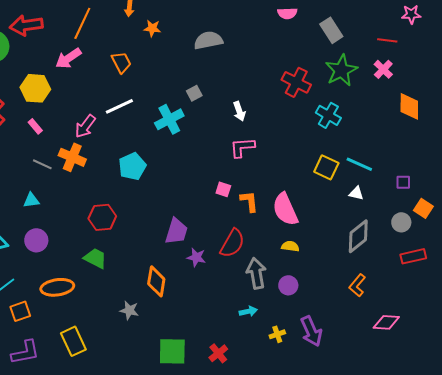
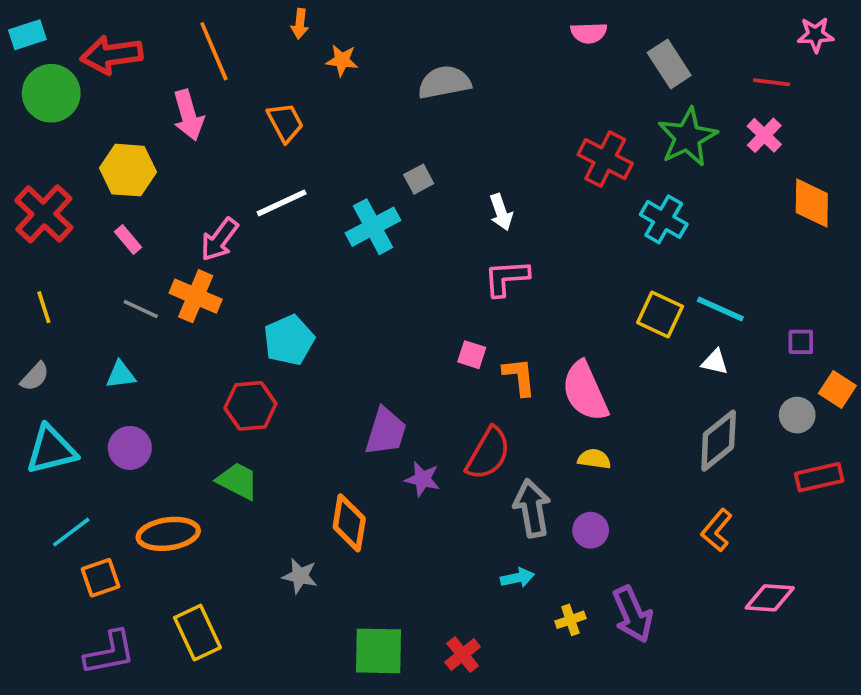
orange line: (82, 23) -> (214, 51), turned -48
pink arrow: (68, 58) -> (188, 115), turned -72
cyan pentagon: (132, 166) -> (289, 340), moved

